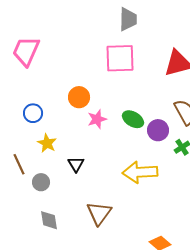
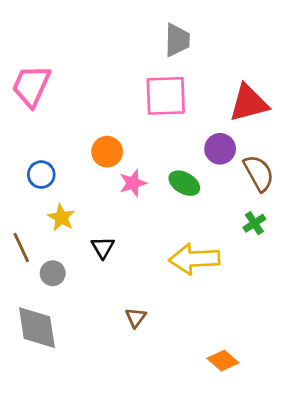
purple circle: (158, 130) -> (220, 149), moved
brown triangle: (99, 213) -> (136, 318), size x0.6
gray diamond: (49, 220) -> (37, 328), moved, size x1.6

